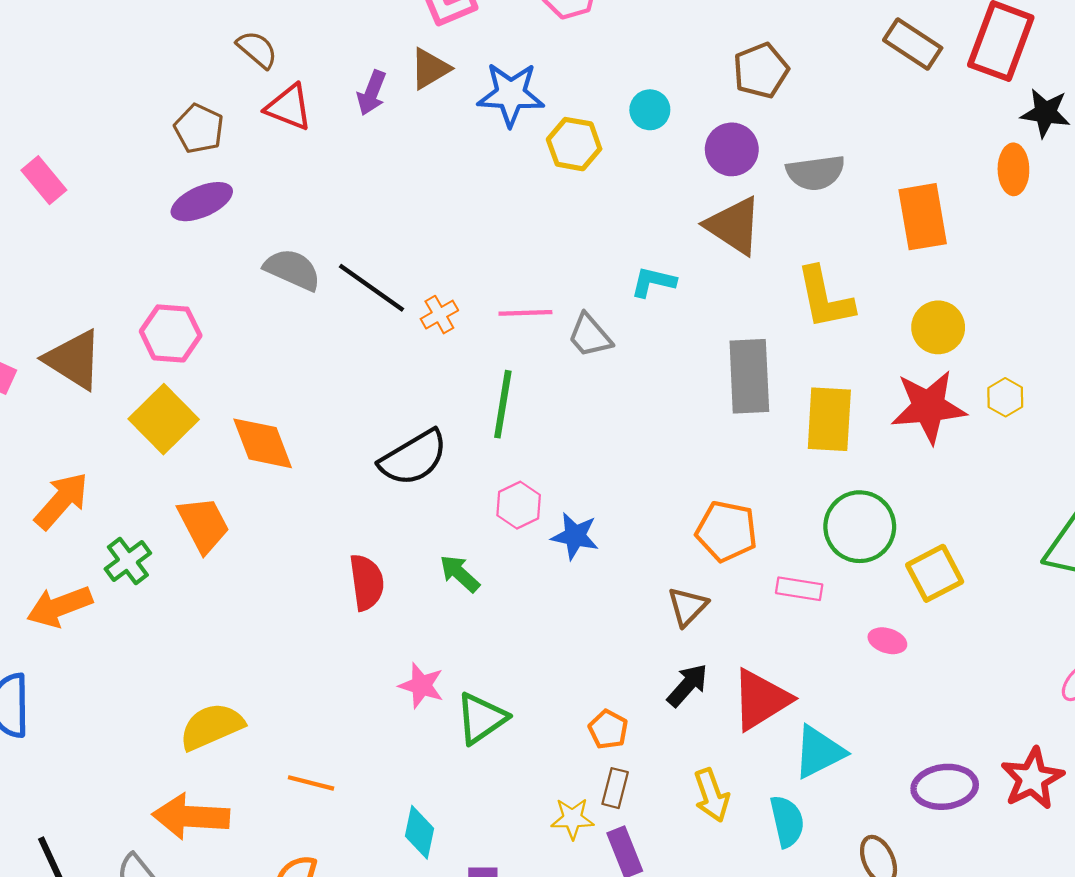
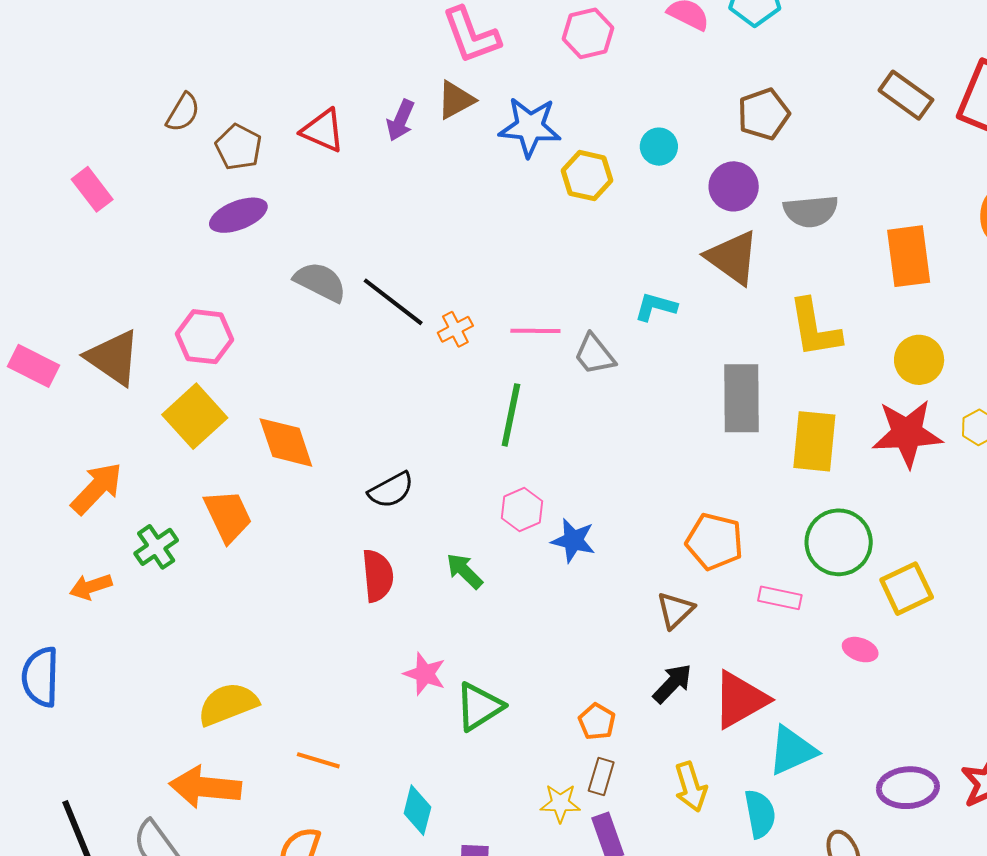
brown semicircle: (257, 49) -> (183, 112), moved, turned 78
black semicircle: (413, 458) -> (391, 490), moved, size x0.7
orange arrow: (59, 606) -> (91, 587), size x0.7

